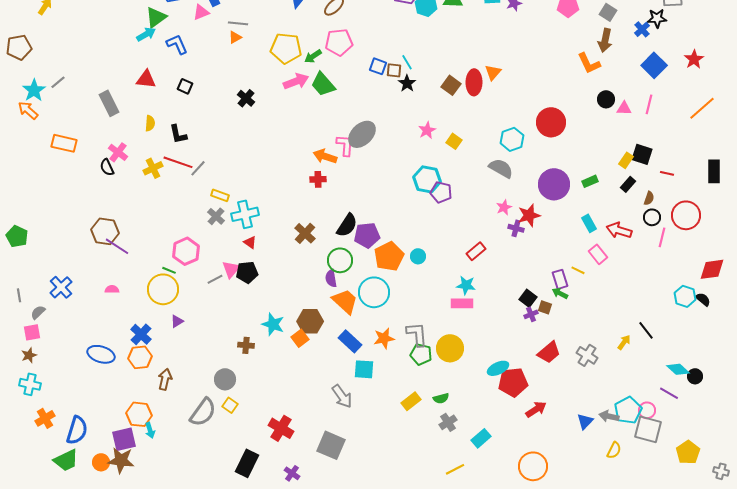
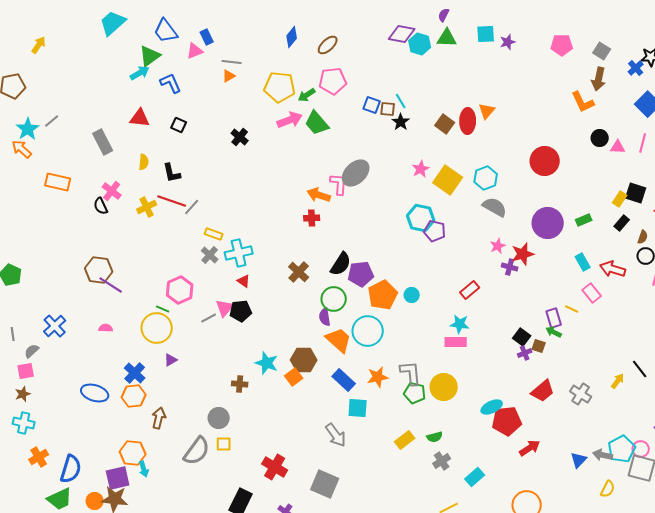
cyan hexagon: (512, 139) -> (486, 178), moved
yellow square: (454, 141) -> (448, 180), size x1.8
yellow square: (230, 405) -> (224, 444), turned -35

